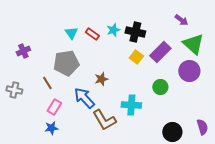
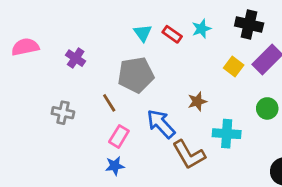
black cross: (135, 32) -> (249, 25), moved
purple cross: (23, 51) -> (76, 58), turned -32
brown star: (101, 79) -> (197, 101), moved

